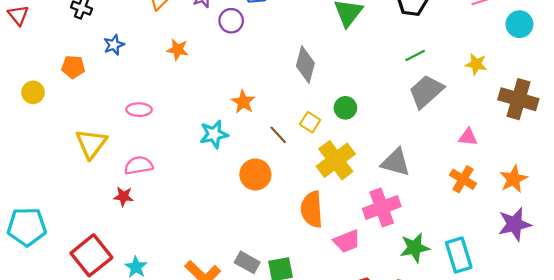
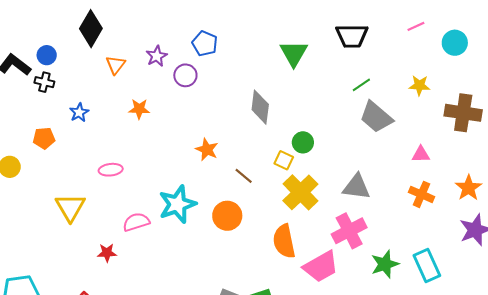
gray trapezoid: (426, 91) -> (376, 117), turned -90
yellow square: (310, 122) -> (284, 160), moved
cyan star: (214, 134) -> (177, 204), moved, size x1.4
pink semicircle: (139, 165) -> (136, 222), moved
pink trapezoid: (347, 241) -> (321, 267), size x1.4

